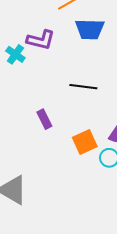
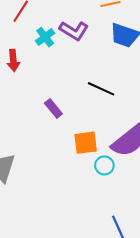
purple rectangle: (44, 119) -> (53, 108), turned -30

